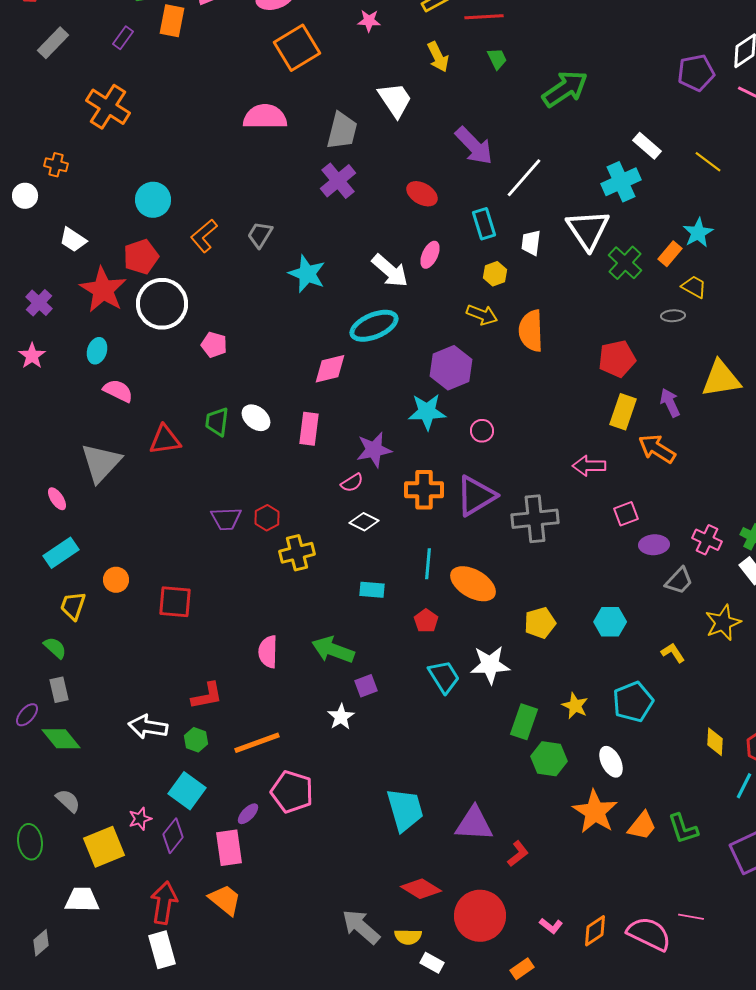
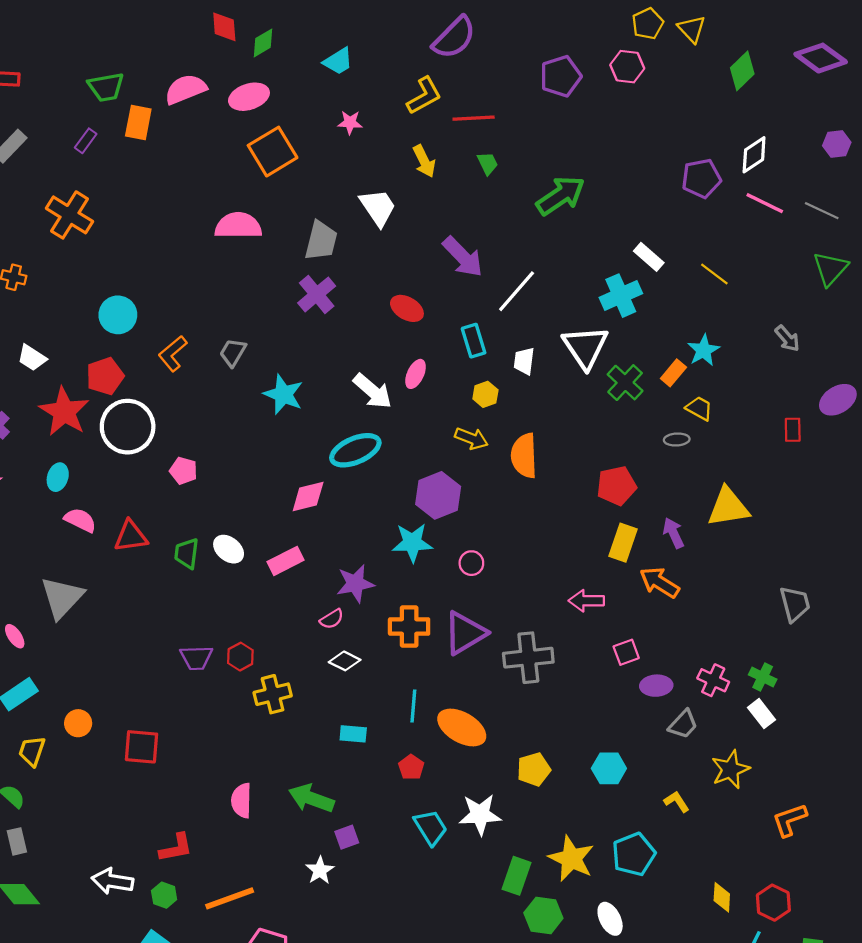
pink rectangle: (309, 429) -> (286, 561), turned 56
red triangle: (165, 440) -> (131, 536), moved
yellow star: (575, 706) -> (571, 859), size x1.6

